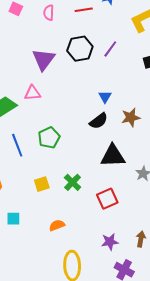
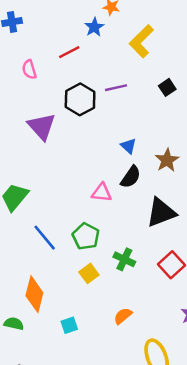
purple line: (110, 49) -> (116, 88), turned 60
pink triangle: (32, 93) -> (102, 193), moved, turned 30
green pentagon: (49, 138) -> (86, 236), moved

